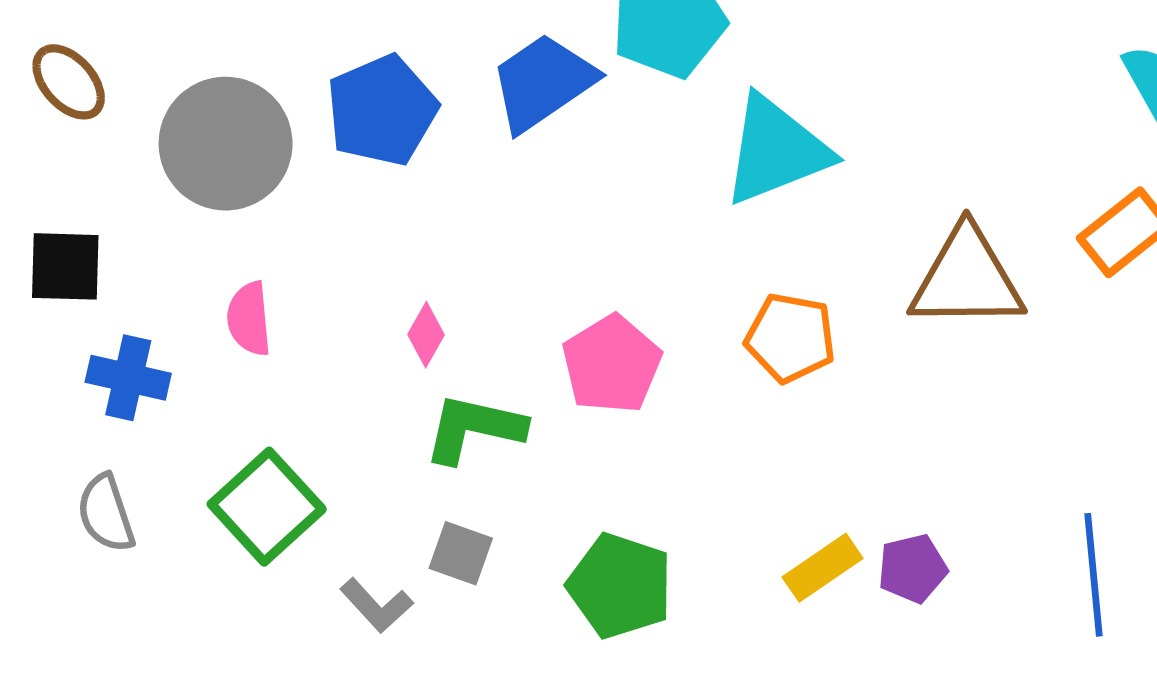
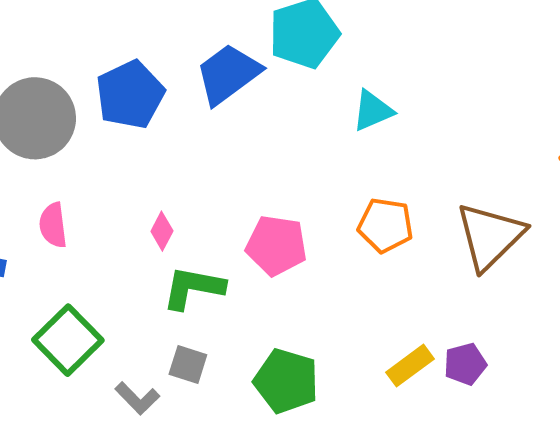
cyan triangle: (776, 150) -> (373, 111), size x0.6
brown triangle: (967, 278) -> (490, 236), moved, turned -42
pink pentagon: (612, 364) -> (276, 245), turned -30

